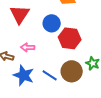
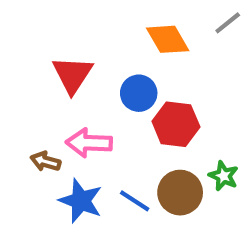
pink arrow: (28, 47) -> (89, 143), size x1.5

